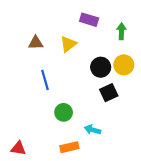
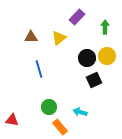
purple rectangle: (89, 20) -> (77, 17), turned -63
green circle: (64, 112) -> (49, 107), moved
orange rectangle: (69, 147) -> (60, 127), turned 63
red triangle: (18, 148) -> (12, 120), moved

